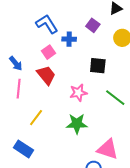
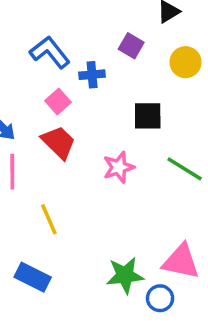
yellow line: (36, 118) -> (49, 219), turned -54
green star: (77, 124) -> (125, 275), moved

